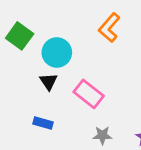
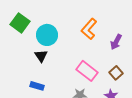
orange L-shape: (109, 28) -> (89, 29), moved
pink rectangle: (89, 94) -> (87, 71), moved

